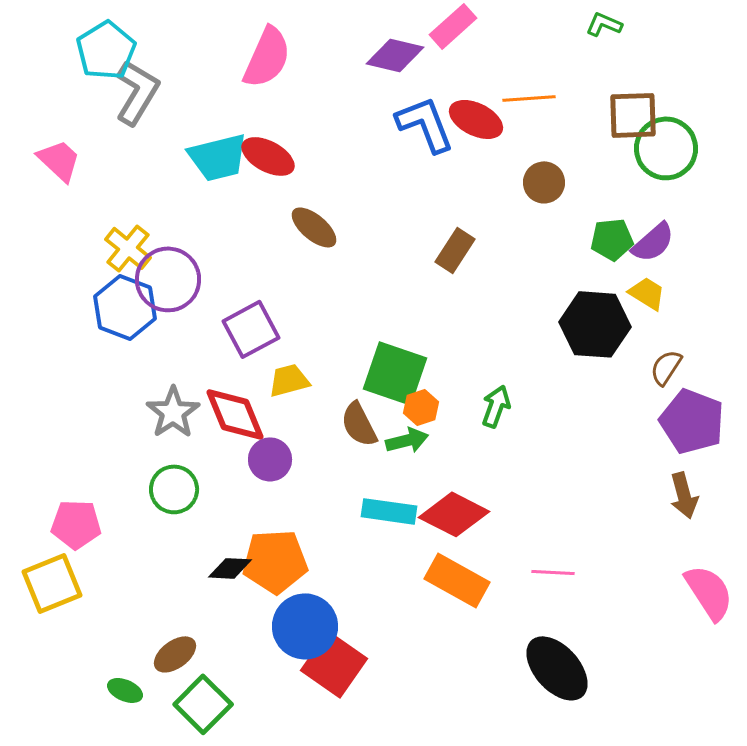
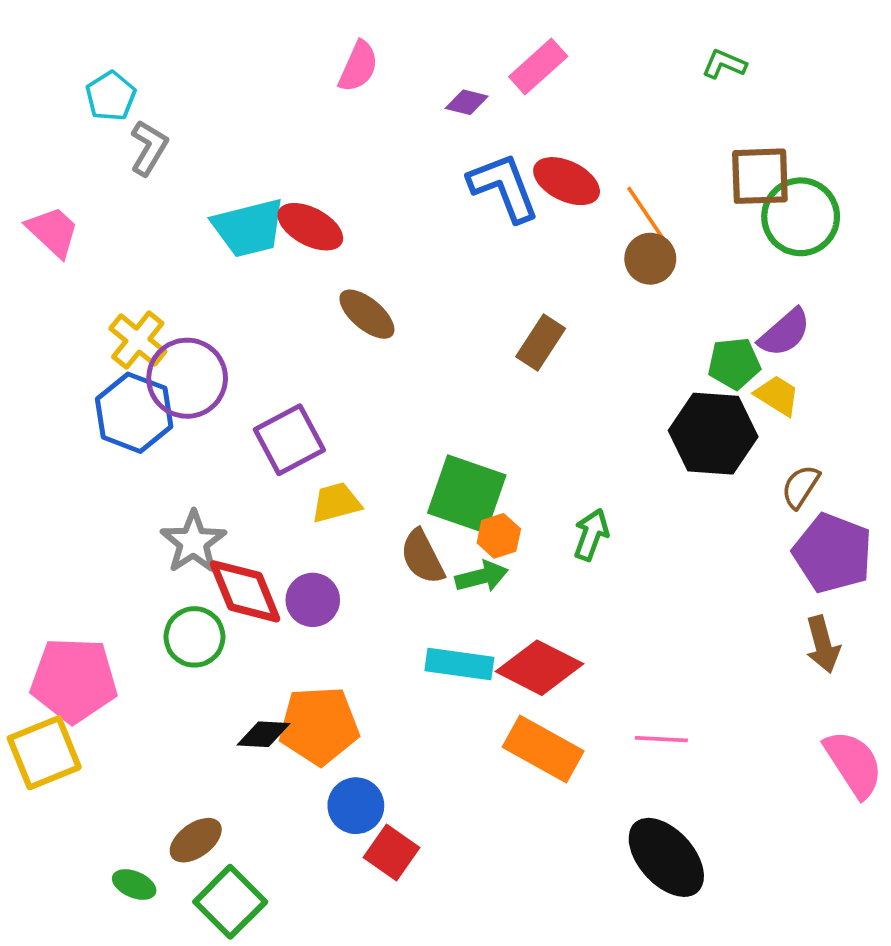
cyan pentagon: (106, 50) -> (111, 96), size x0.7
purple diamond: (395, 55) -> (467, 102), size x0.6
pink semicircle: (267, 57) -> (358, 67), moved, size x0.7
gray L-shape: (137, 92) -> (149, 148), size x0.7
orange line: (529, 98) -> (647, 214), moved, turned 60
green pentagon: (612, 239) -> (734, 363), moved
red diamond: (235, 414) -> (245, 591), moved
pink pentagon: (76, 524) -> (74, 680), size x1.4
blue circle: (305, 626) -> (356, 806), size x0.7
red square: (334, 664) -> (392, 852), size x0.7

